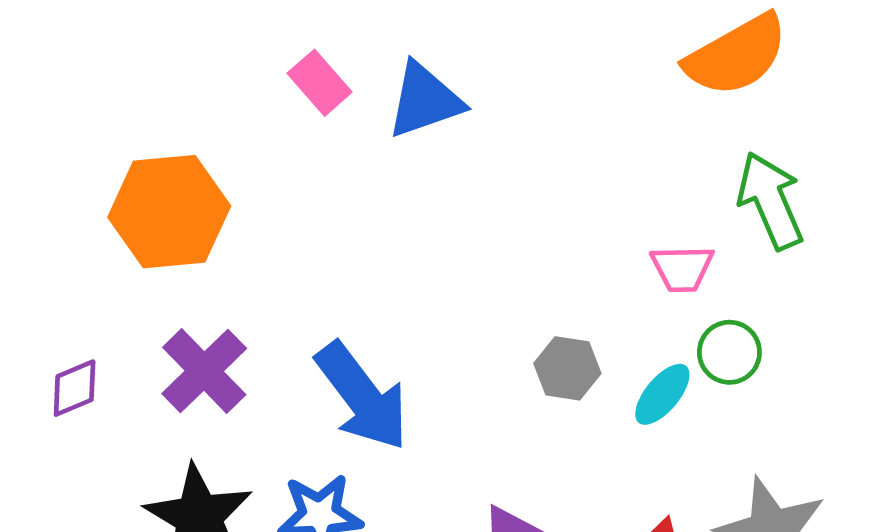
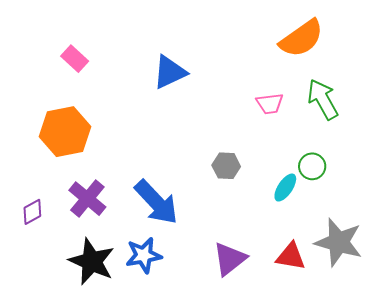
pink rectangle: (320, 83) -> (75, 59), moved
pink trapezoid: (682, 268) -> (270, 104), moved
gray hexagon: (567, 368) -> (226, 166), moved

